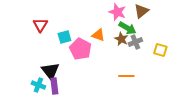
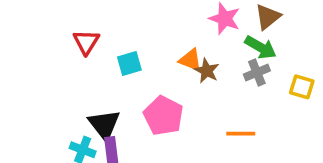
green arrow: (127, 28) -> (261, 47), moved
brown star: (121, 39) -> (207, 71), moved
pink pentagon: (80, 49) -> (163, 116), moved

